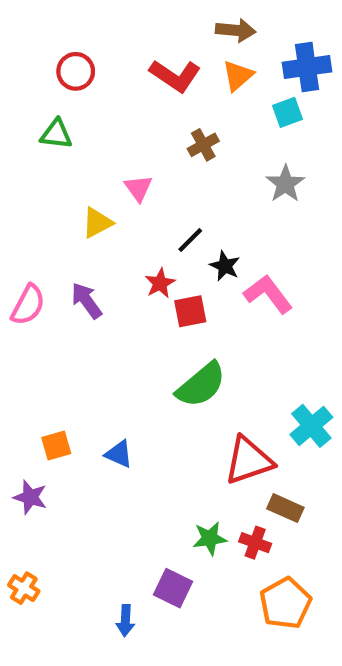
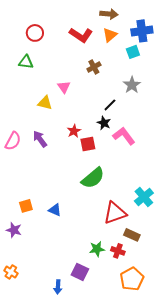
yellow triangle: (97, 223) -> (45, 103), turned 42
black line: (190, 240) -> (110, 105), moved

